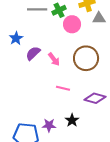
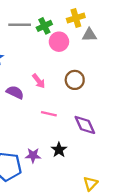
purple semicircle: (33, 53) -> (15, 92), moved, turned 70
brown circle: (86, 58) -> (75, 80), size x0.7
purple diamond: (95, 98) -> (85, 125), turned 50

